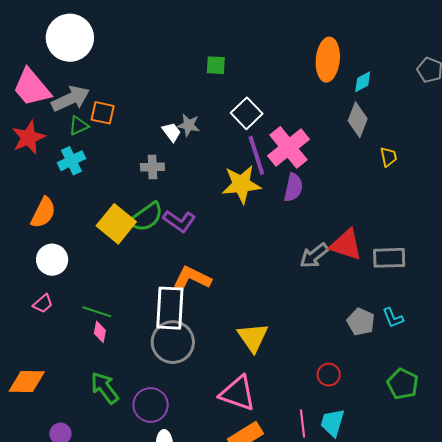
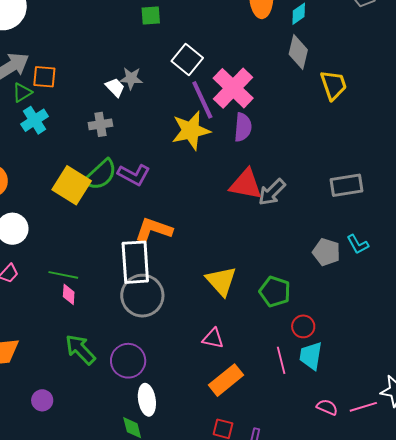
yellow trapezoid: (388, 157) -> (333, 85), size x1.5
cyan cross: (71, 161) -> (35, 120), moved
red triangle: (346, 245) -> (246, 184), moved
red circle: (329, 375) -> (303, 326), moved
green pentagon: (403, 384) -> (275, 292), moved
pink triangle: (238, 393) -> (213, 338), size x0.6

